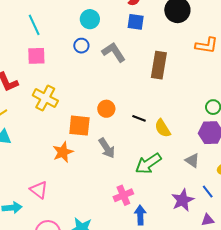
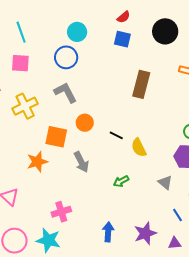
blue circle: (81, 46) -> (66, 57), size x1.5
gray L-shape: (114, 52) -> (66, 92), moved
yellow cross: (45, 98) -> (25, 106), turned 30
green arrow: (148, 163) -> (121, 181), size x0.6
pink cross: (123, 195) -> (61, 212), moved
purple star: (183, 200) -> (145, 233), moved

